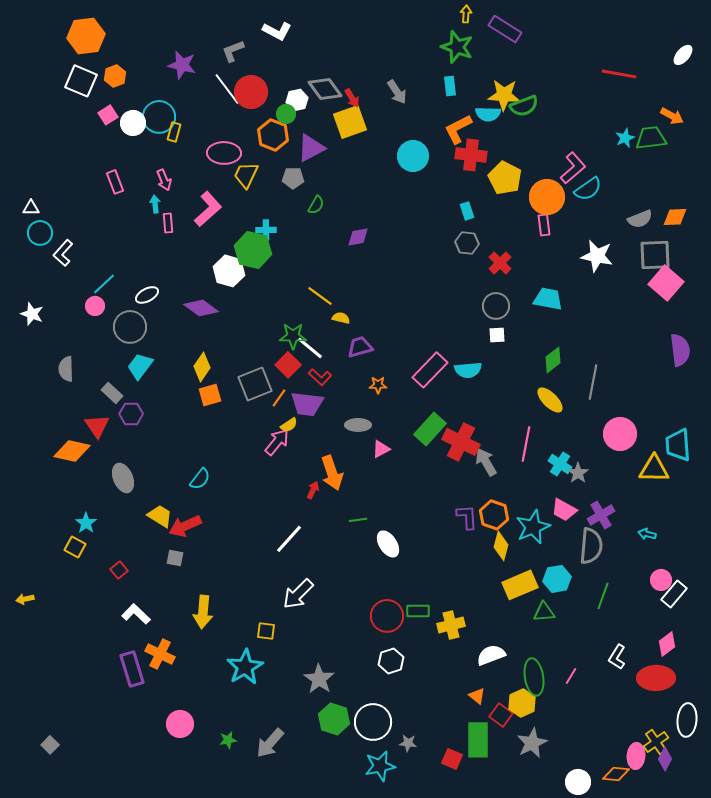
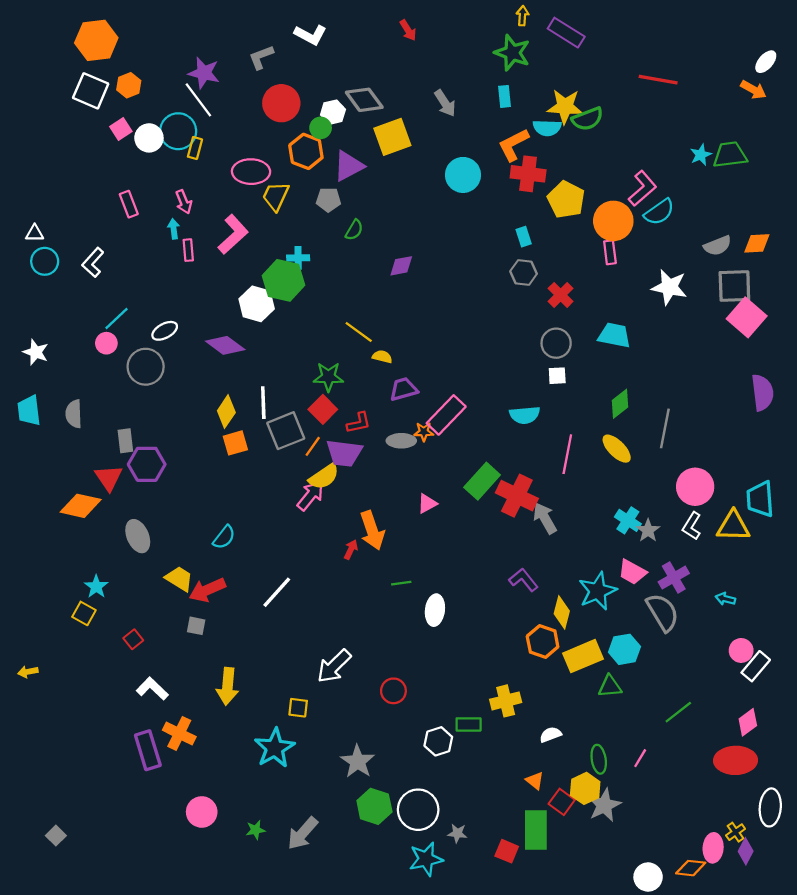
red line: (619, 74) -> (658, 80), moved
white line: (227, 89) -> (198, 100), moved
red arrow: (352, 98) -> (408, 30), moved
orange arrow: (672, 116) -> (753, 90), moved
white L-shape: (63, 253) -> (93, 262), moved
white line: (310, 348) -> (263, 403), moved, turned 48
cyan trapezoid: (140, 366) -> (29, 410), moved, turned -44
pink rectangle: (430, 370) -> (446, 415), moved
red L-shape: (320, 377) -> (359, 423), turned -55
gray rectangle: (112, 393) -> (125, 441), turned 40
purple hexagon: (131, 414) -> (147, 464), size x1.4
yellow semicircle: (289, 425) -> (324, 477), size x1.6
gray ellipse: (358, 425) -> (401, 441), moved
pink line: (526, 444) -> (567, 454), moved
orange hexagon: (494, 515) -> (543, 641), moved
purple L-shape: (467, 517) -> (524, 580), turned -36
white line: (289, 539) -> (277, 592), moved
white ellipse: (388, 544) -> (435, 610), turned 40
gray semicircle: (591, 546) -> (663, 612), turned -36
green line: (603, 596) -> (678, 712), moved, turned 32
green rectangle: (418, 611) -> (469, 724), moved
red circle: (387, 616) -> (393, 691), moved, size x0.7
white semicircle: (491, 655) -> (550, 735), size x0.7
white L-shape: (617, 657) -> (692, 526), moved
green ellipse: (534, 677) -> (599, 759), size x0.7
yellow cross: (656, 742) -> (736, 832), size x0.7
gray star: (532, 743) -> (604, 805), moved

